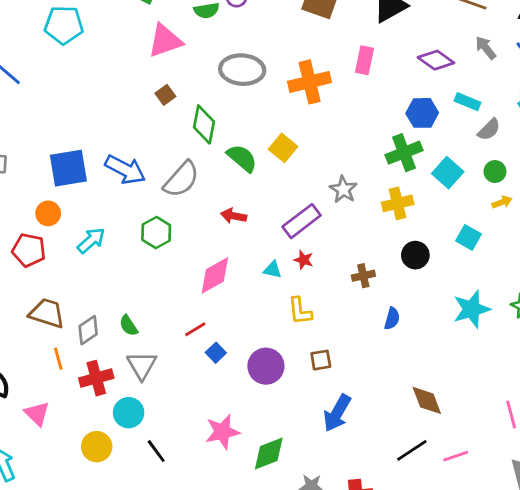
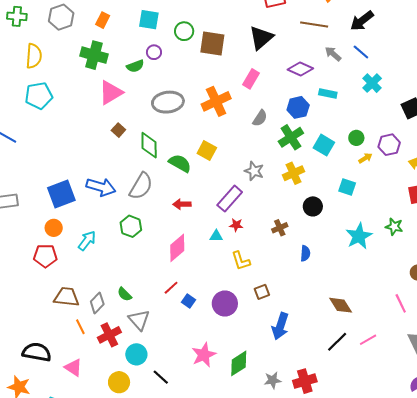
pink rectangle: (364, 60) -> (251, 79), turned 30
gray semicircle: (489, 130) -> (260, 118), moved

